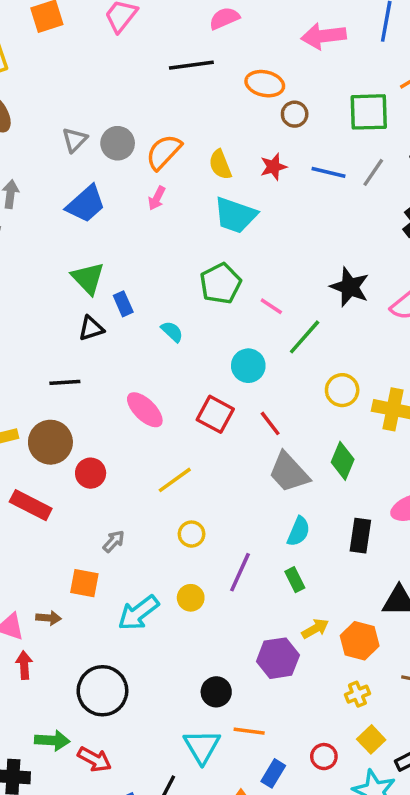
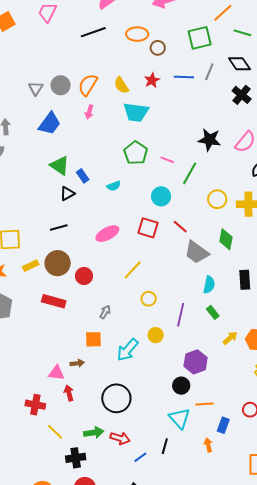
cyan semicircle: (172, 332) -> (114, 186), turned 128
pink ellipse: (145, 410) -> (107, 234), turned -60
purple hexagon: (278, 658) -> (196, 362), moved

